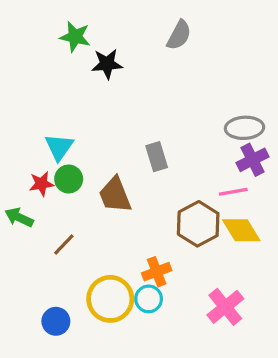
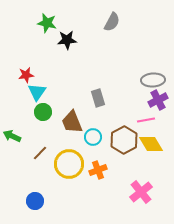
red star: (41, 184) -> (26, 75), moved
yellow circle: (110, 299) -> (69, 164), moved
cyan circle: (149, 299) -> (93, 137), moved

